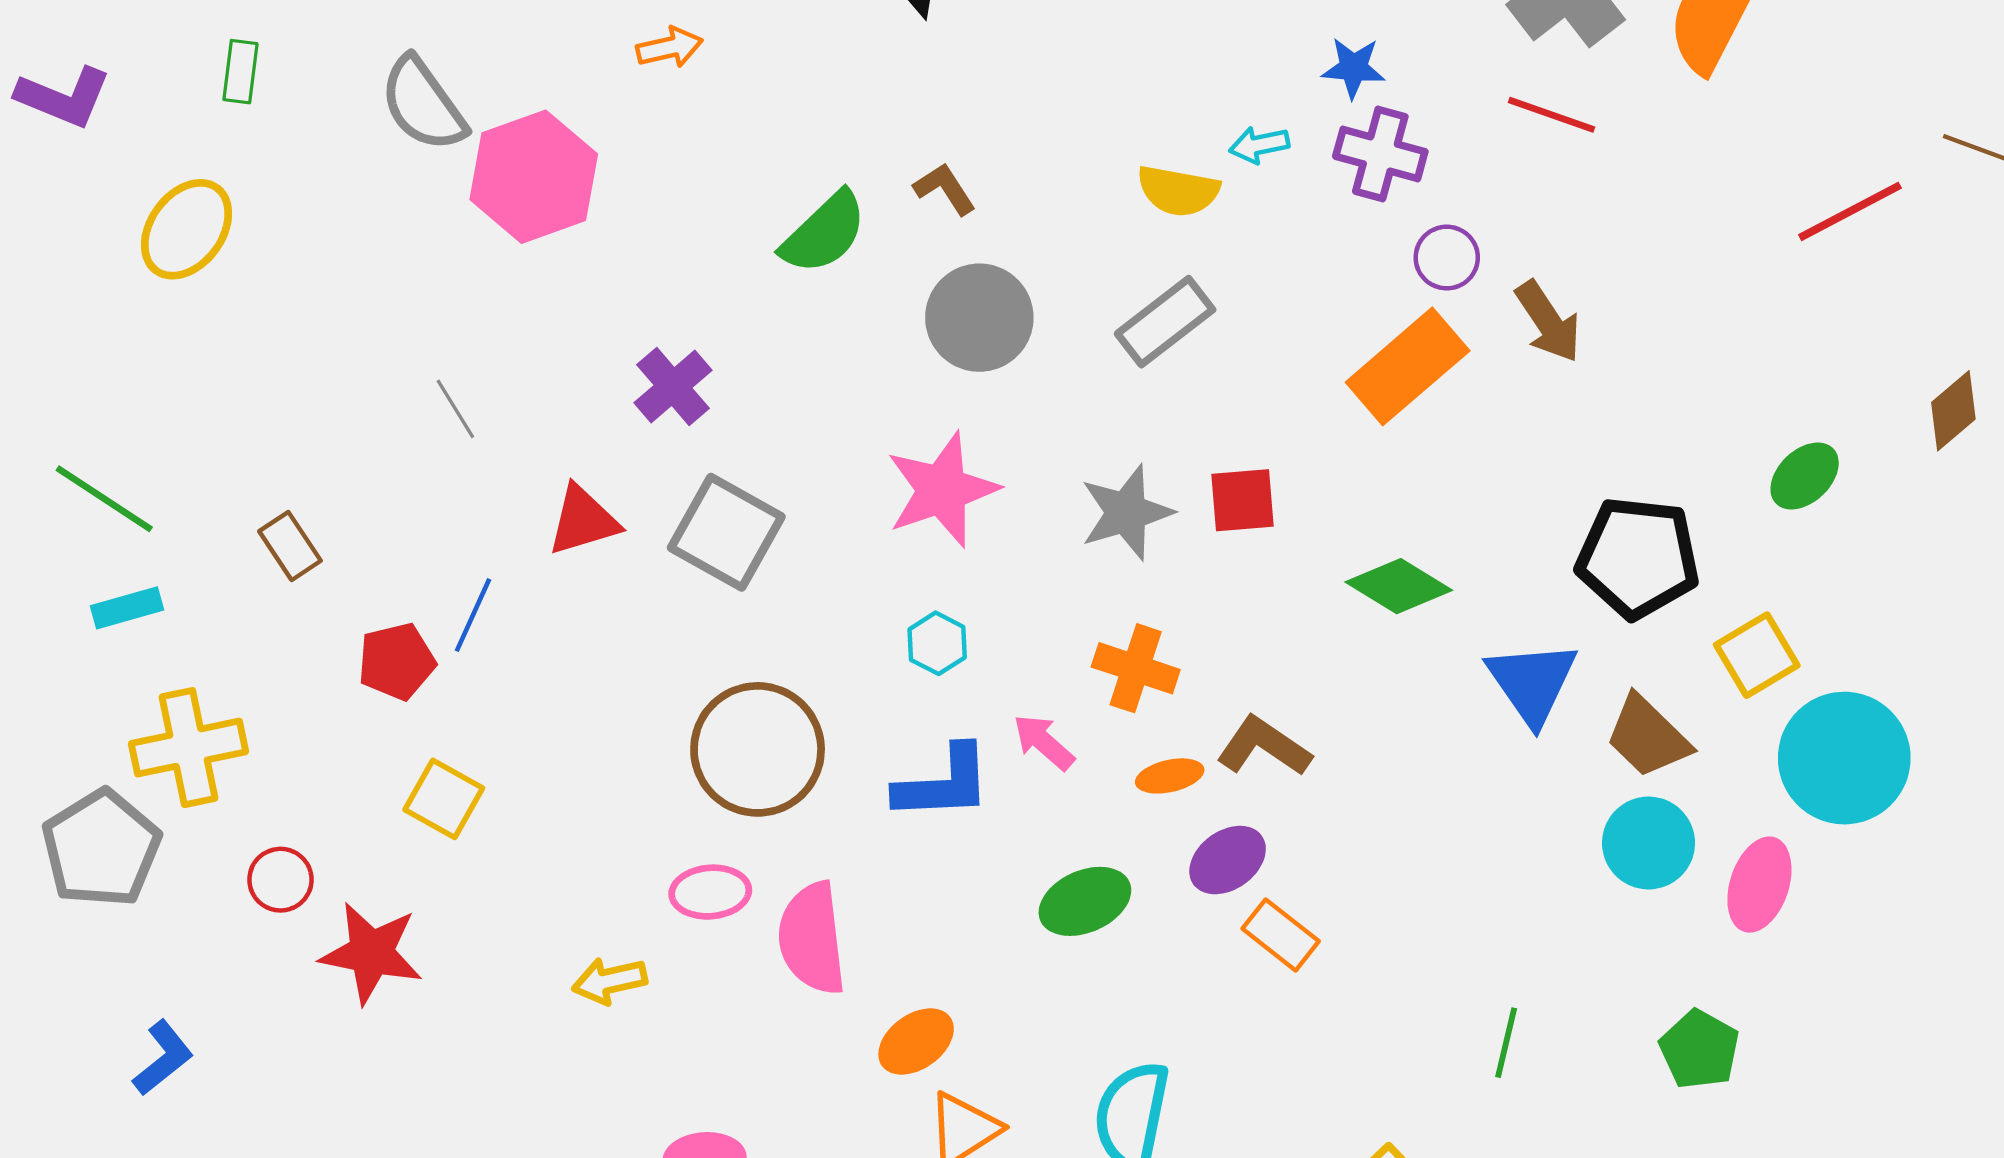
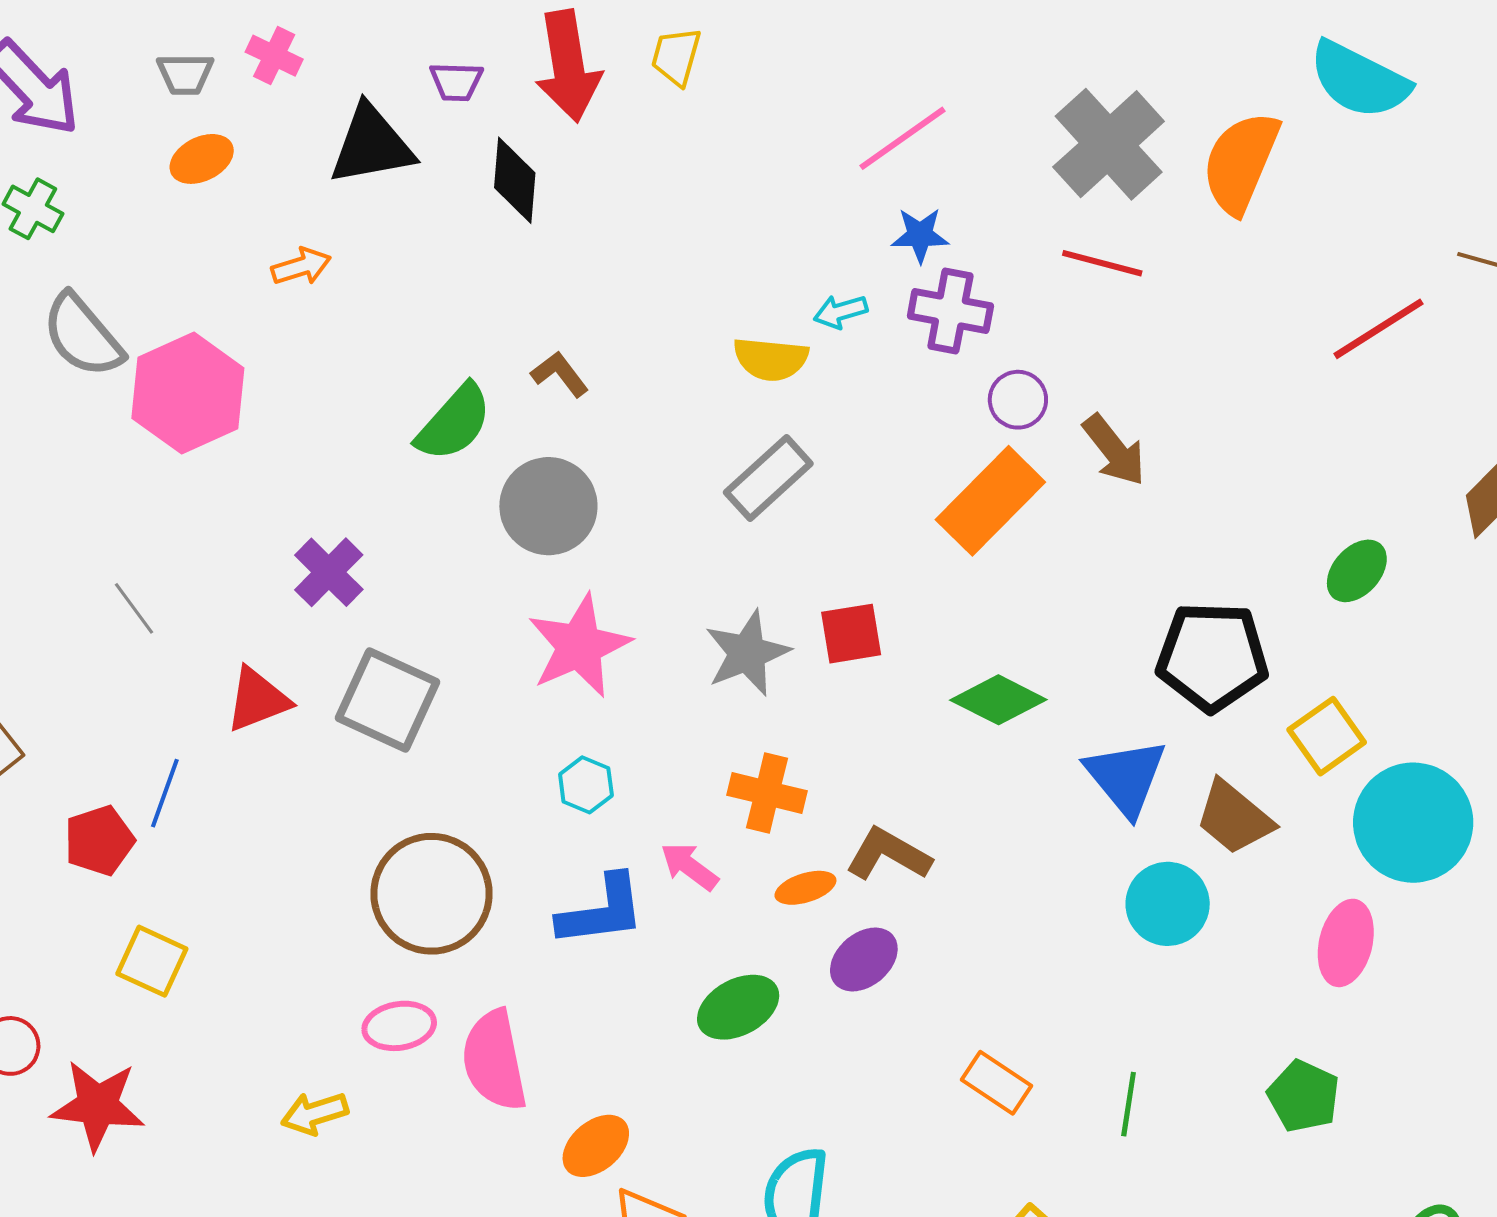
gray circle: (979, 318) -> (548, 506), moved
cyan circle: (1649, 843) -> (1168, 904), moved
orange rectangle: (1281, 935) -> (996, 1083), moved

